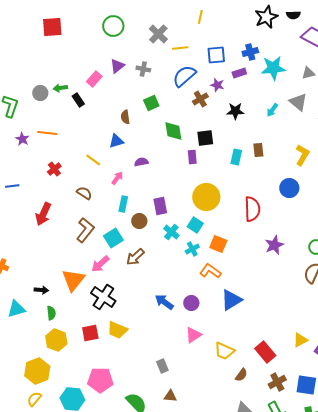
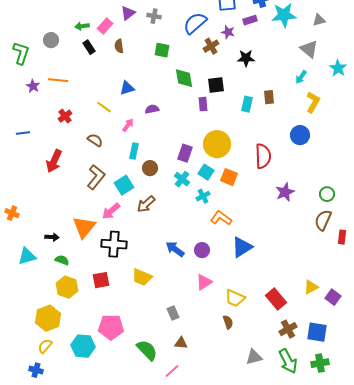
green arrow: (60, 88) -> (82, 26), moved
green square: (151, 103) -> (162, 50), turned 35
cyan arrow: (272, 110) -> (301, 77), moved
brown semicircle: (125, 117) -> (119, 46), moved
purple rectangle: (160, 206) -> (185, 153), moved, turned 30
orange square: (218, 244) -> (229, 177), moved
black cross: (103, 297) -> (114, 244), turned -30
green semicircle: (51, 313) -> (62, 260), turned -64
yellow trapezoid: (117, 330) -> (142, 277), moved
brown semicircle: (241, 375) -> (228, 322), moved, turned -56

